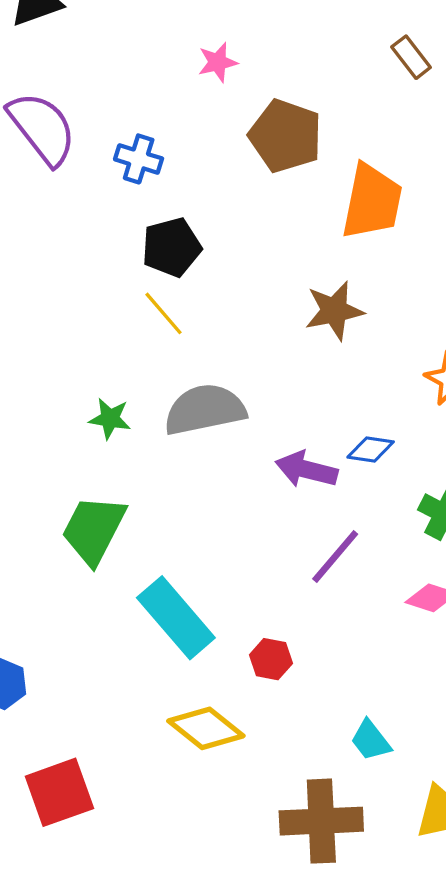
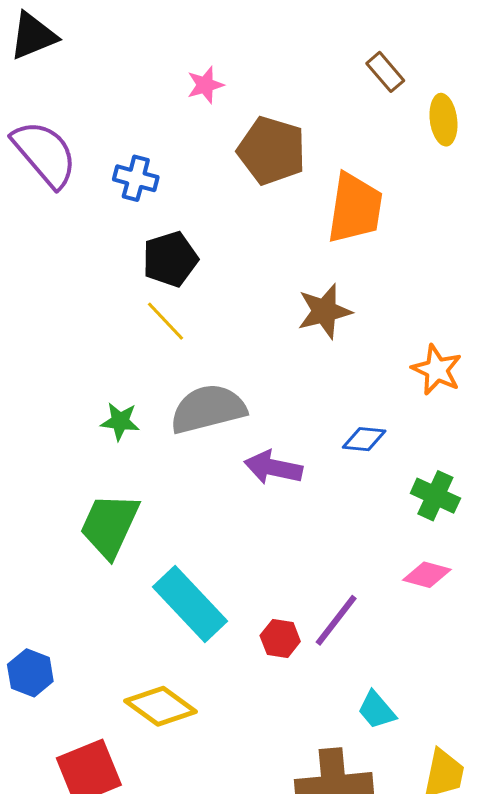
purple arrow: (306, 469) -> (273, 468), moved
purple line: (335, 556) -> (336, 620), moved
yellow diamond: (206, 728) -> (161, 706), moved

